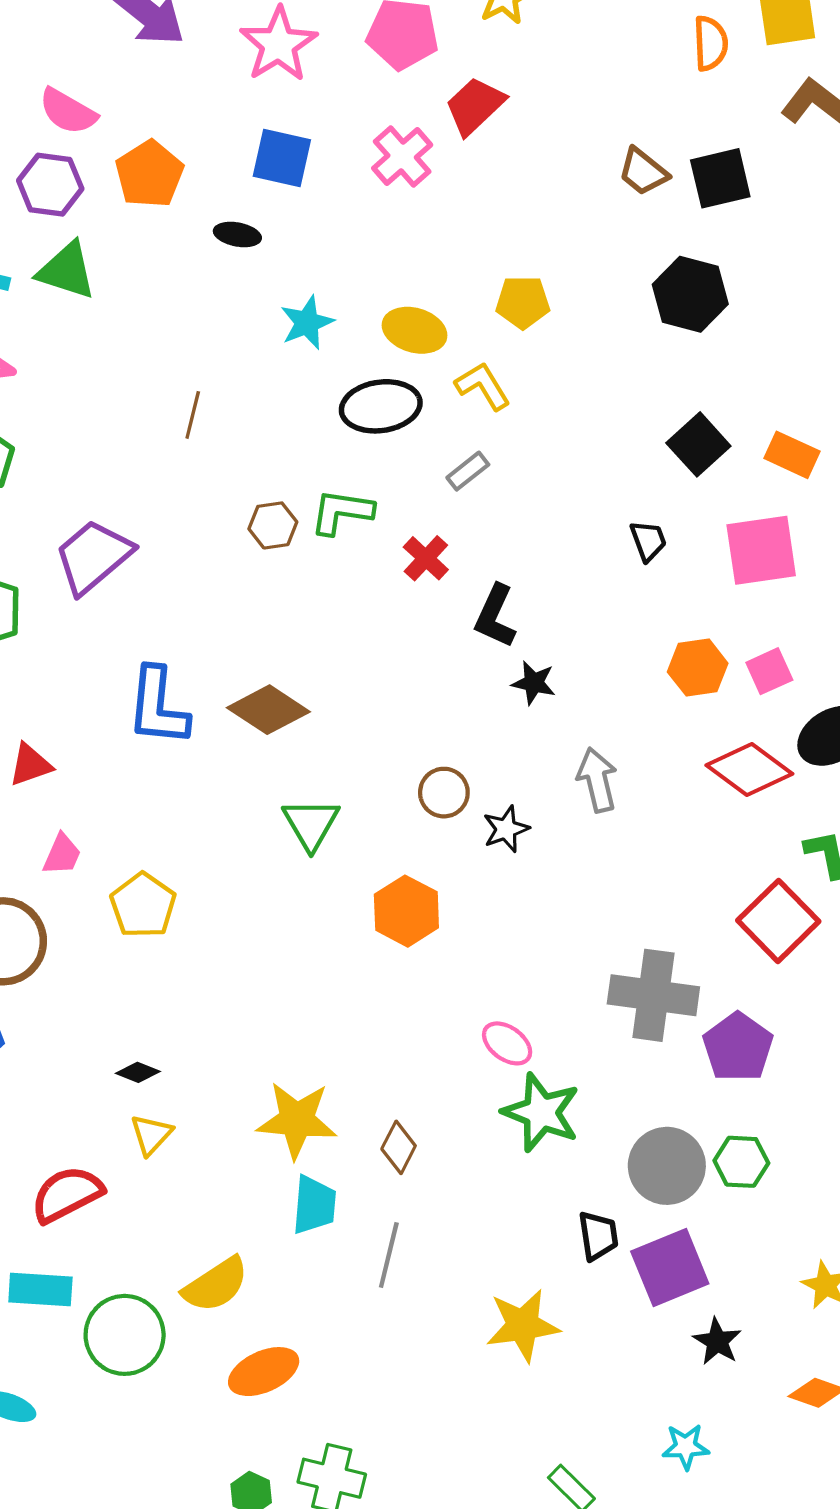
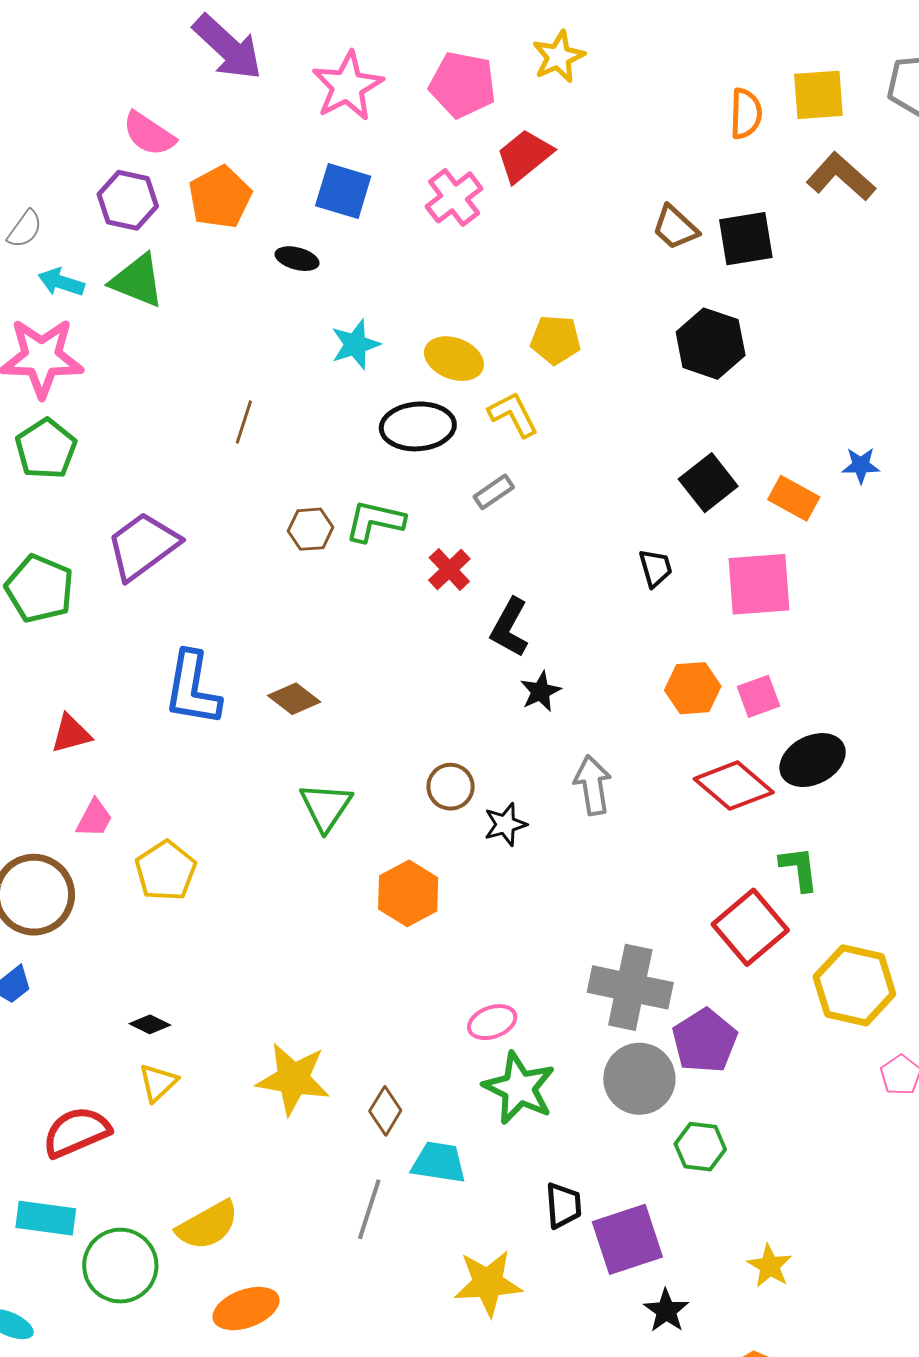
black star: (534, 683) -> (541, 691), turned 30
brown diamond: (268, 710) -> (294, 699), size x0.7
pink ellipse: (507, 1043) -> (492, 1022), turned -60
gray circle: (667, 1166) -> (639, 1079), moved
cyan trapezoid: (314, 1205) -> (439, 1162), moved, turned -90

